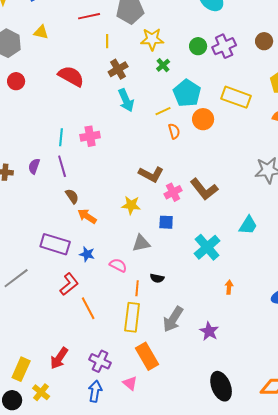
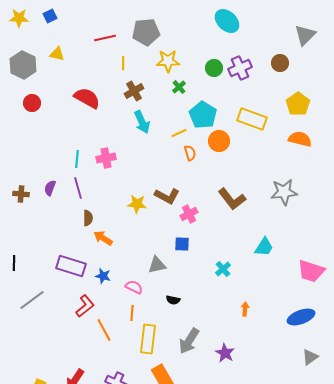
brown L-shape: (204, 189) -> (232, 199), moved
brown semicircle: (72, 196) -> (88, 218), turned 35
yellow star: (131, 205) -> (137, 204), moved
cyan cross: (207, 247) -> (223, 269), size x0.6
orange line: (137, 288) -> (132, 313), moved

